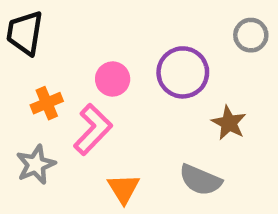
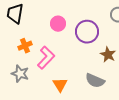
pink circle: (113, 79) -> (58, 24), moved
gray star: (36, 165) -> (20, 74), turned -30

